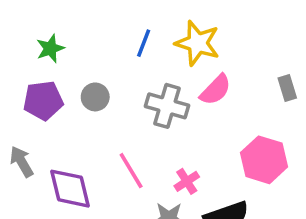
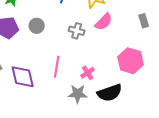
gray cross: (167, 106) -> (77, 31), size x0.7
pink line: (131, 171) -> (57, 67), turned 40

